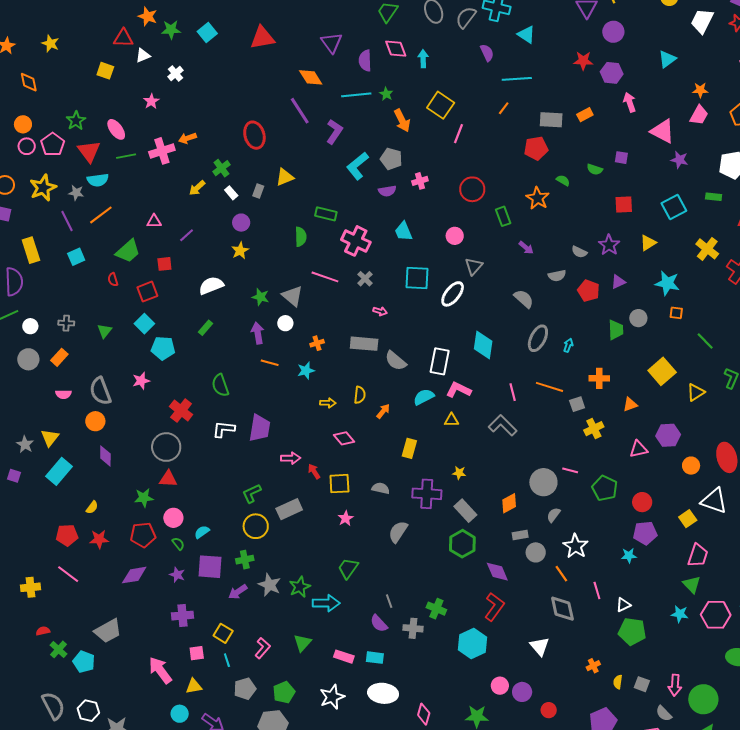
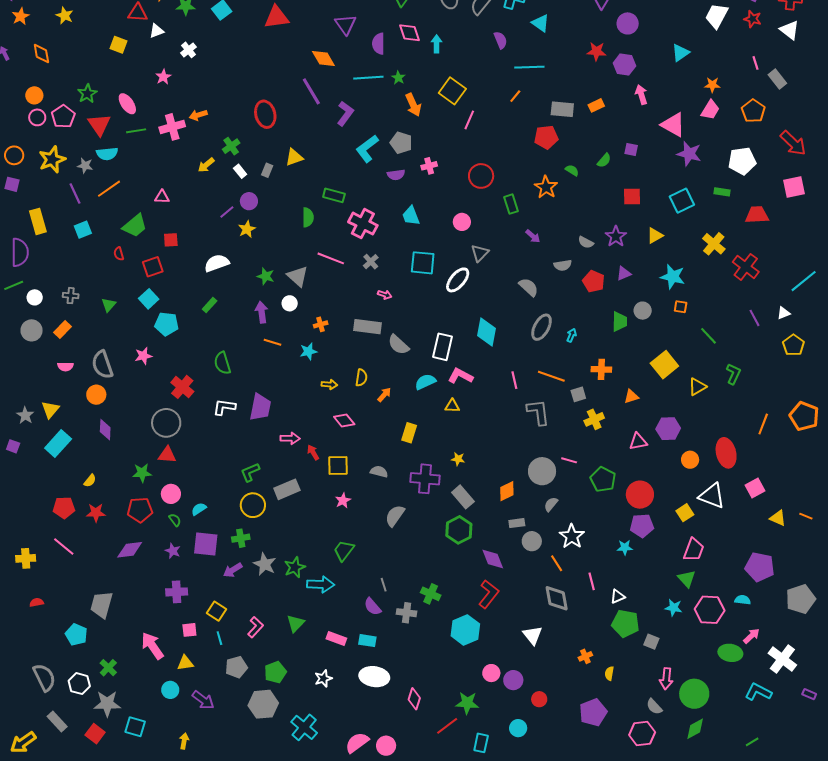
purple star: (679, 160) -> (689, 154), size x1.4
green semicircle: (595, 169) -> (604, 160), turned -70
purple line: (187, 235) -> (227, 212), moved
gray L-shape: (503, 425) -> (538, 412), moved, turned 36
red circle: (642, 502) -> (640, 495), size x1.4
gray trapezoid: (108, 631) -> (102, 605), turned 132
green cross: (59, 649) -> (108, 668), moved
gray square: (642, 684) -> (651, 642), moved
white star: (332, 697) -> (323, 678), size x0.7

